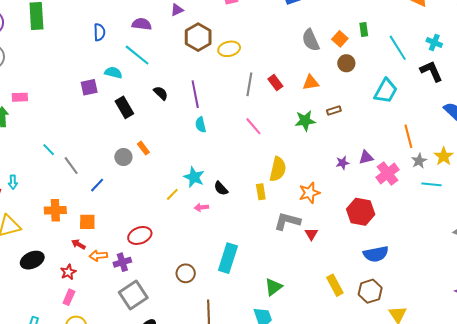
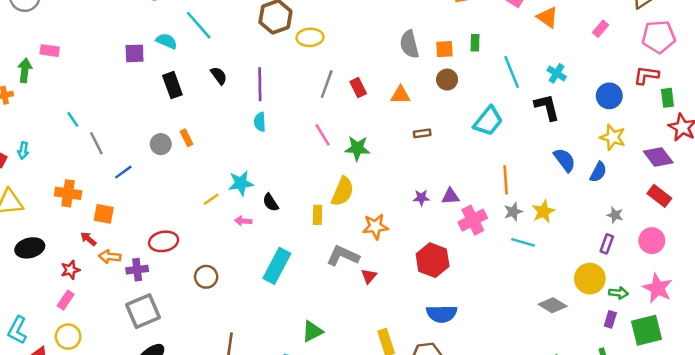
orange square: (340, 39) -> (444, 49), turned 35
green star: (305, 121) -> (357, 148), moved
cyan star: (194, 177) -> (241, 183), turned 30
cyan rectangle: (228, 258) -> (277, 266), moved
brown circle: (186, 273) -> (206, 277), moved

